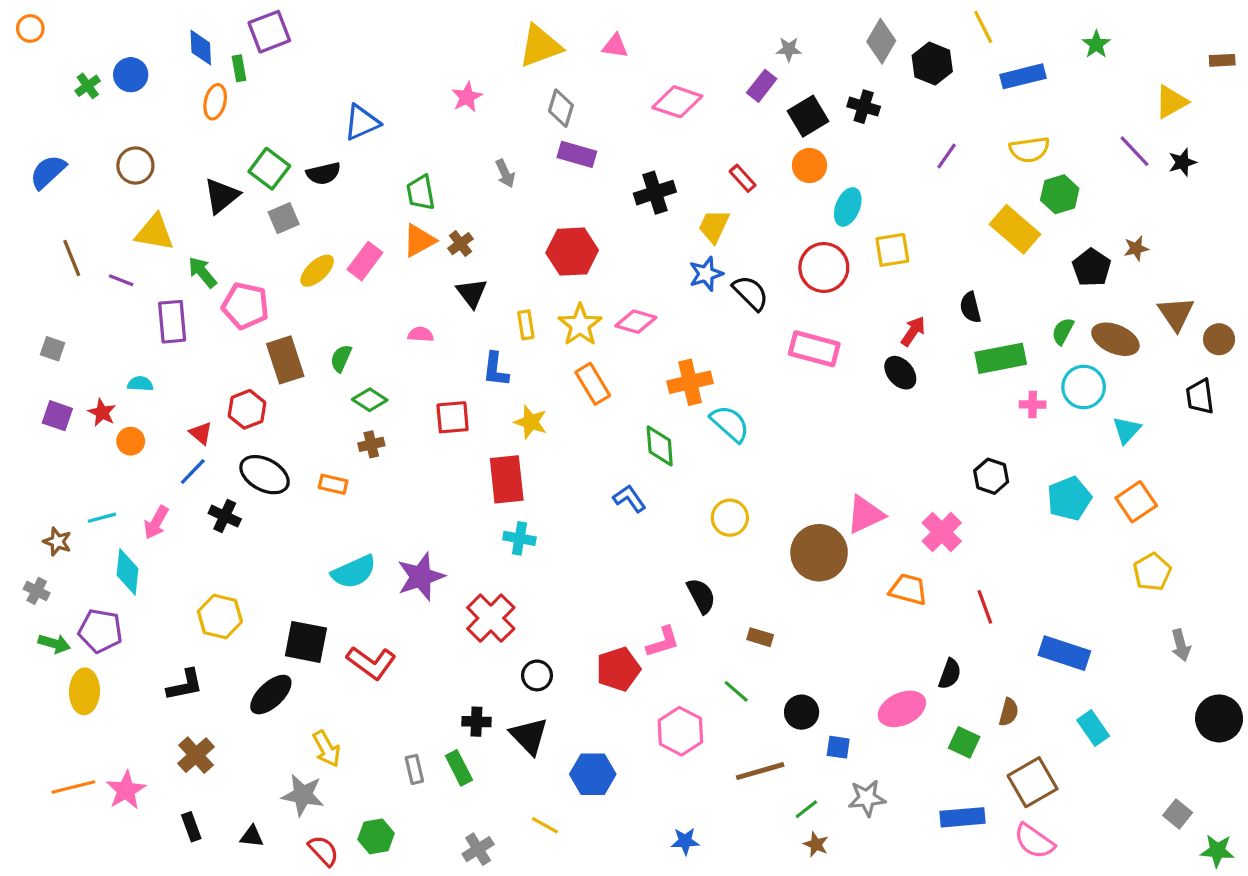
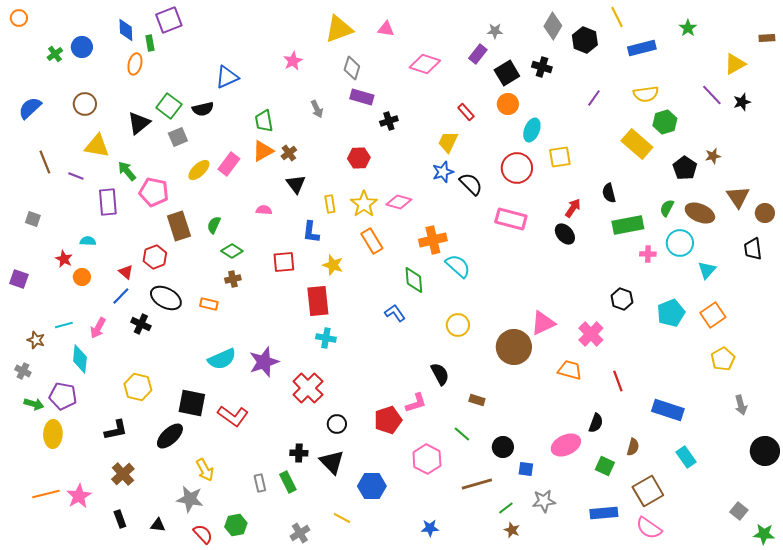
black cross: (655, 193) -> (389, 121), moved, size x0.7
red hexagon: (572, 252) -> (359, 158), size x0.7
purple square: (57, 416) -> (19, 279), moved

